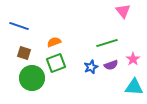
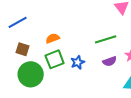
blue line: (19, 26) -> (18, 22), turned -48
blue star: (91, 67) -> (78, 62), moved

